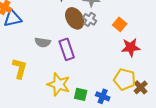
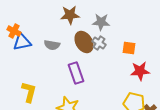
orange square: (120, 24) -> (129, 48), turned -32
gray semicircle: (43, 42) -> (52, 45), moved

